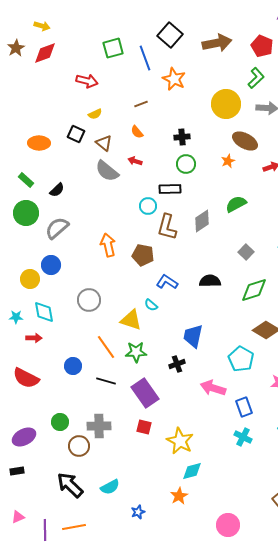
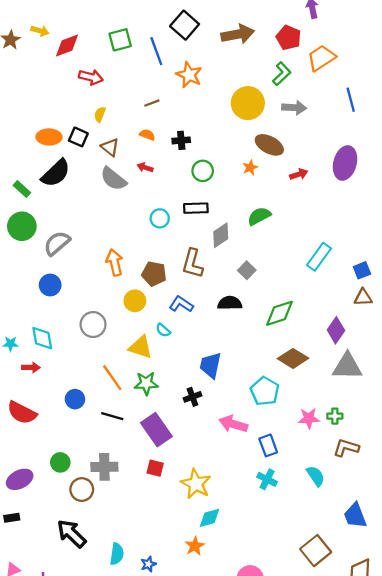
yellow arrow: (42, 26) -> (40, 31), moved
red diamond: (45, 53) -> (67, 45), moved
yellow semicircle: (95, 114) -> (100, 114), turned 136
orange semicircle: (137, 132) -> (147, 135), turned 152
black cross: (182, 137) -> (181, 140), moved
orange ellipse: (39, 143) -> (49, 137), moved
black rectangle: (170, 189) -> (196, 208), moved
black semicircle: (57, 190) -> (56, 173), moved, size x1.8
brown L-shape: (167, 227) -> (192, 264), moved
gray square: (246, 252) -> (247, 270), moved
yellow circle: (30, 279) -> (135, 301), moved
cyan semicircle: (110, 487) -> (117, 554), moved, turned -54

